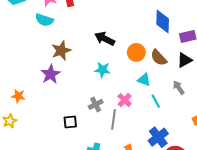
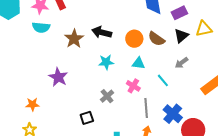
brown star: (61, 51) -> (74, 39), moved
cyan triangle: (144, 80) -> (138, 63), moved
gray arrow: (179, 88) -> (182, 63), turned -80
gray line: (114, 119) -> (146, 108), moved

